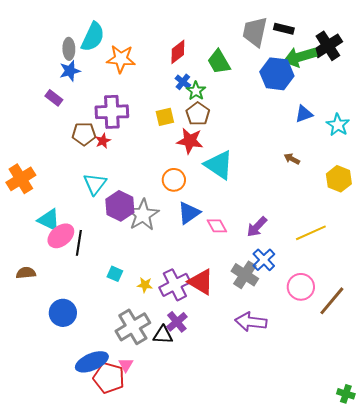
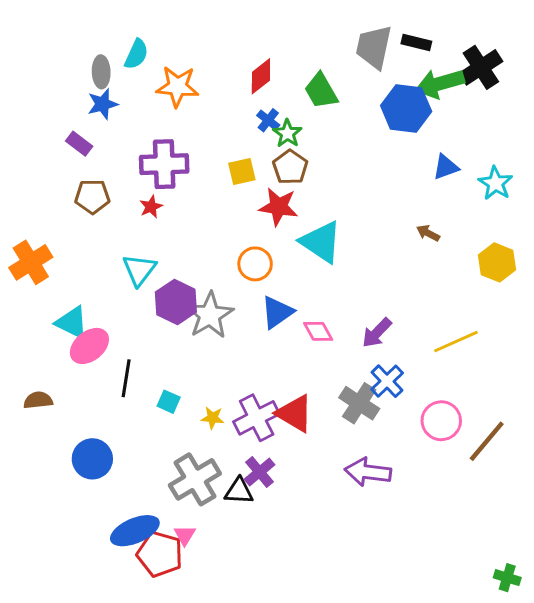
cyan semicircle: (93, 37) -> (136, 54), size x0.7
brown pentagon: (84, 134) -> (92, 196), moved
black line: (79, 243) -> (126, 378), moved

